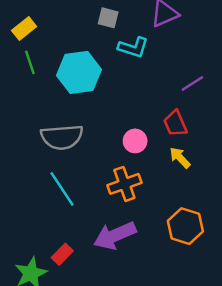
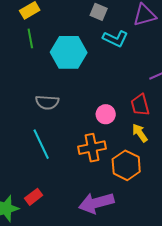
gray semicircle: (62, 137) -> (47, 102), size x0.7
orange hexagon: (185, 226) -> (126, 165), moved
purple arrow: (115, 235) -> (96, 203), moved

